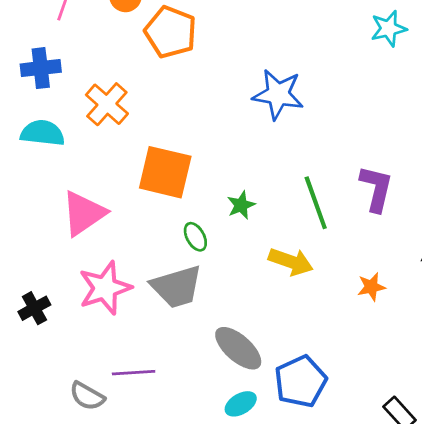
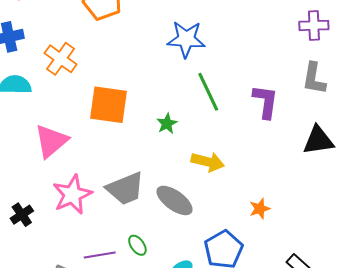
green line: (316, 203) -> (208, 92), moved
green ellipse: (195, 237) -> (137, 245), moved
orange star: (371, 287) -> (260, 209), moved
gray ellipse: (238, 348) -> (175, 200), moved

